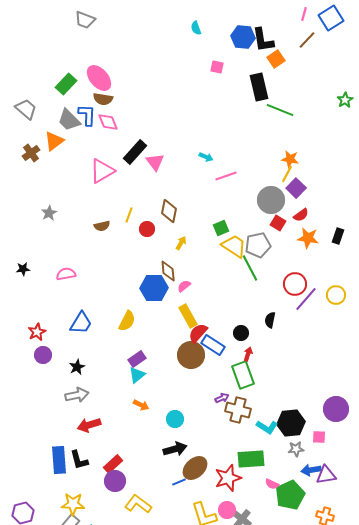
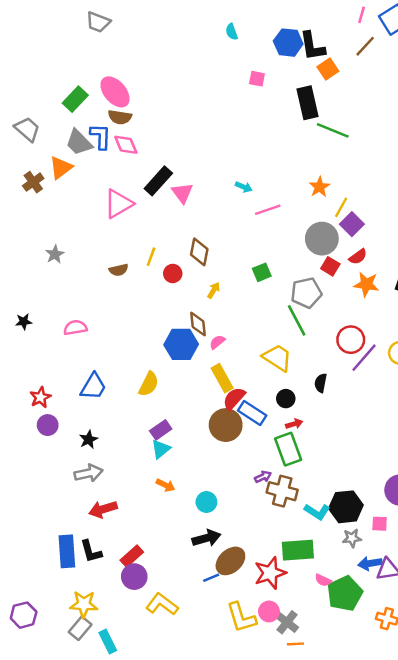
orange star: (290, 159) -> (319, 187), moved, turned 30
yellow trapezoid: (234, 246) -> (277, 358), moved
red arrow: (248, 354) -> (294, 424), turned 56

